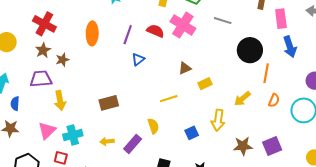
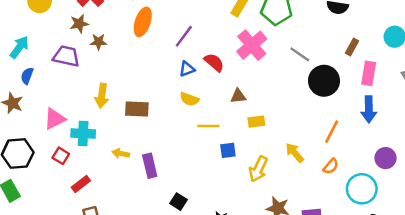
red semicircle: (155, 31) -> (214, 62), moved
black circle: (250, 50) -> (324, 81), moved
yellow arrow: (242, 99) -> (295, 153), turned 72
yellow arrow: (60, 100) -> (102, 96), moved
yellow semicircle: (153, 126) -> (189, 99), moved, turned 112
blue square: (192, 133) -> (228, 150), moved
purple rectangle: (133, 144) -> (150, 166), turned -72

